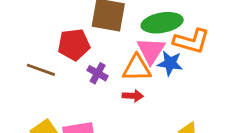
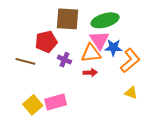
orange L-shape: (191, 41) -> (130, 61), moved, turned -50

